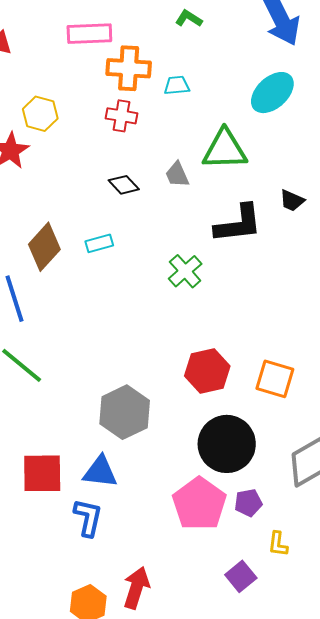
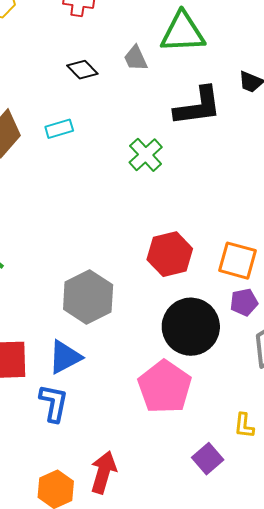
blue triangle: (100, 472) -> (65, 357), turned -33
purple pentagon: (248, 503) -> (244, 302), moved

